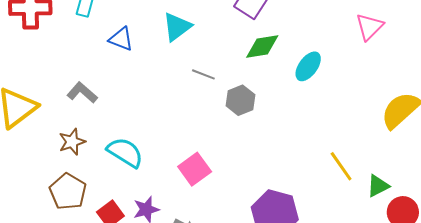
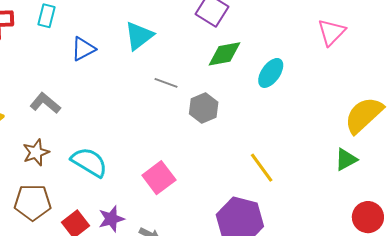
blue triangle: (121, 39) -> (83, 49), turned -48
yellow line: (341, 166) -> (262, 168), moved
green triangle: (378, 186) -> (346, 159), moved
brown pentagon: (68, 192) -> (33, 202), turned -30

